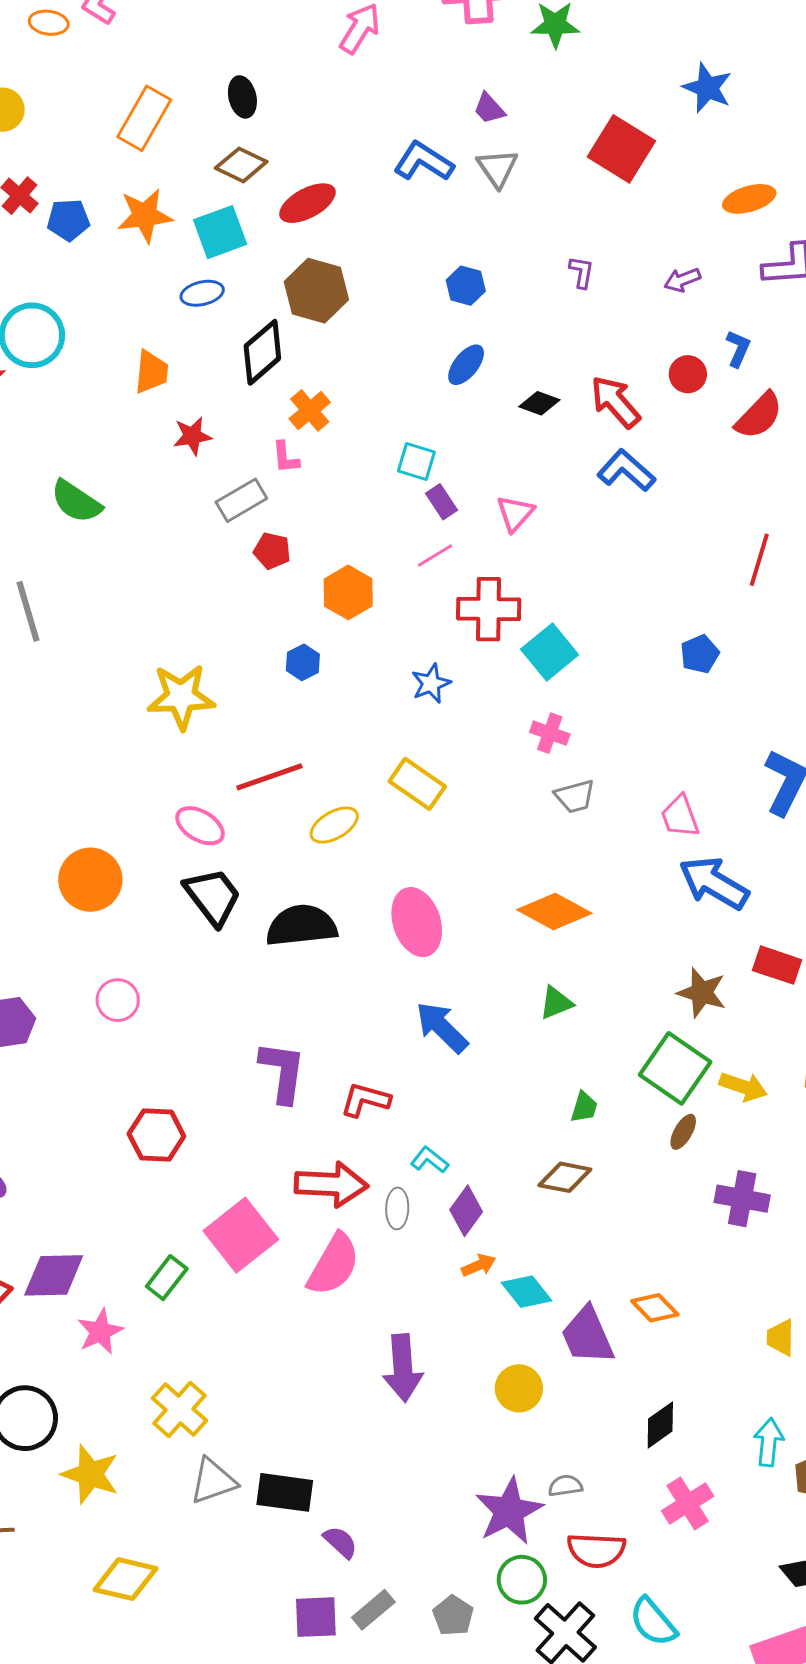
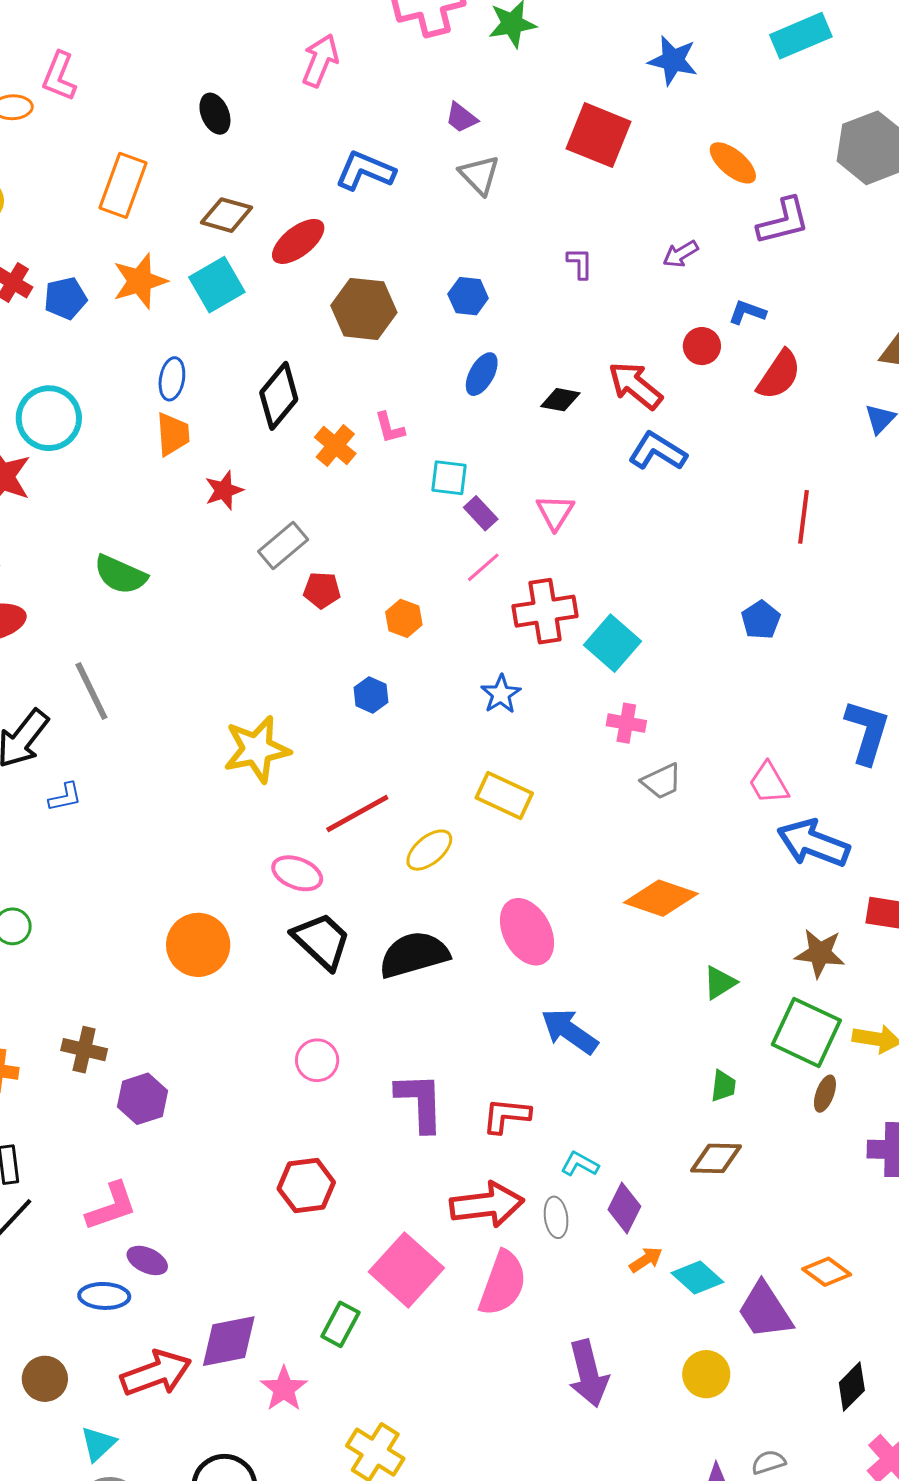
black ellipse: (242, 97) -> (215, 114), moved
blue L-shape: (424, 162) -> (365, 171), moved
orange ellipse: (749, 199) -> (733, 163), turned 66
brown hexagon: (316, 291) -> (364, 309), moved
blue ellipse: (202, 293) -> (172, 379), moved, turned -57
blue L-shape: (738, 349) -> (747, 312), turned -84
pink L-shape: (285, 457) -> (390, 428), moved
orange hexagon: (348, 592) -> (404, 618), size x0.7
pink circle: (118, 1000) -> (317, 1060), moved
green triangle: (556, 1003) -> (720, 983), moved

